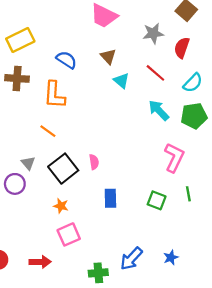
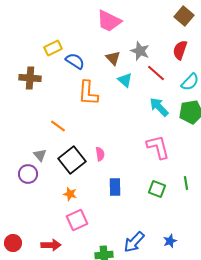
gray star: (153, 33) -> (140, 51), moved, turned 30
yellow rectangle: (20, 40) -> (53, 48), moved, size x0.7
orange L-shape: (54, 95) -> (88, 93), moved
pink L-shape: (174, 158) -> (158, 147), moved, turned -40

